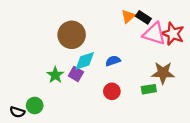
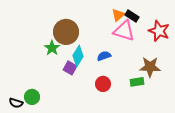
pink triangle: (154, 34) -> (124, 31), moved
cyan diamond: (85, 61) -> (78, 56), turned -40
green star: (55, 75) -> (52, 48), moved

